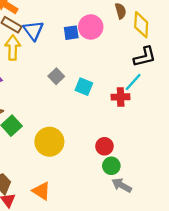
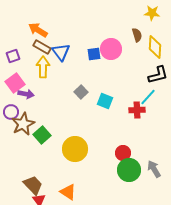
green circle: (111, 166) -> (129, 170), size x1.5
gray arrow: (122, 185) -> (154, 169), moved, turned 30

